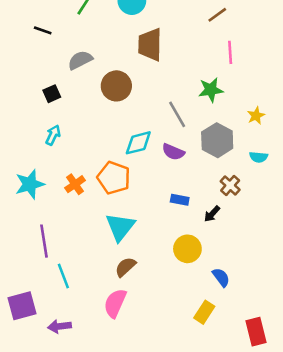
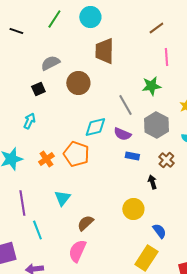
black line: (43, 30) -> (16, 31), moved
black square: (52, 94) -> (38, 89), moved
blue rectangle: (180, 200) -> (132, 156), moved
black arrow: (212, 214) -> (152, 182), turned 120
cyan triangle: (120, 227) -> (62, 198), moved, size x0.7
yellow rectangle: (204, 312) -> (146, 258), size x1.4

